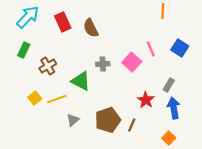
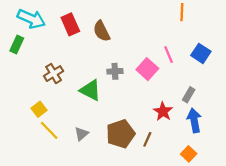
cyan arrow: (28, 17) -> (31, 19), turned 70
green rectangle: (24, 50) -> (17, 44), moved
yellow line: (57, 99) -> (49, 130), moved, turned 66

